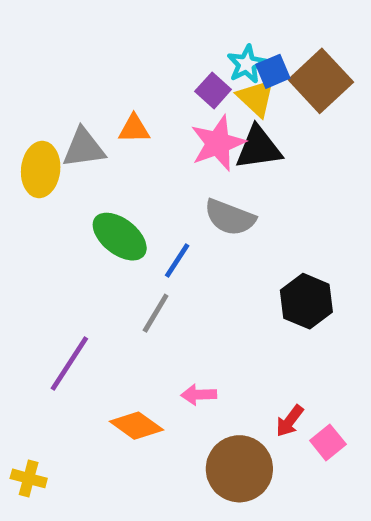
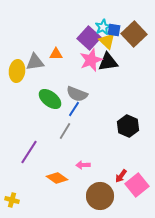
blue square: (273, 71) -> (114, 30), turned 32
purple square: (213, 90) -> (89, 38), size x1.6
gray semicircle: (230, 217) -> (77, 94), moved
pink square: (328, 442) -> (137, 185), size x1.6

